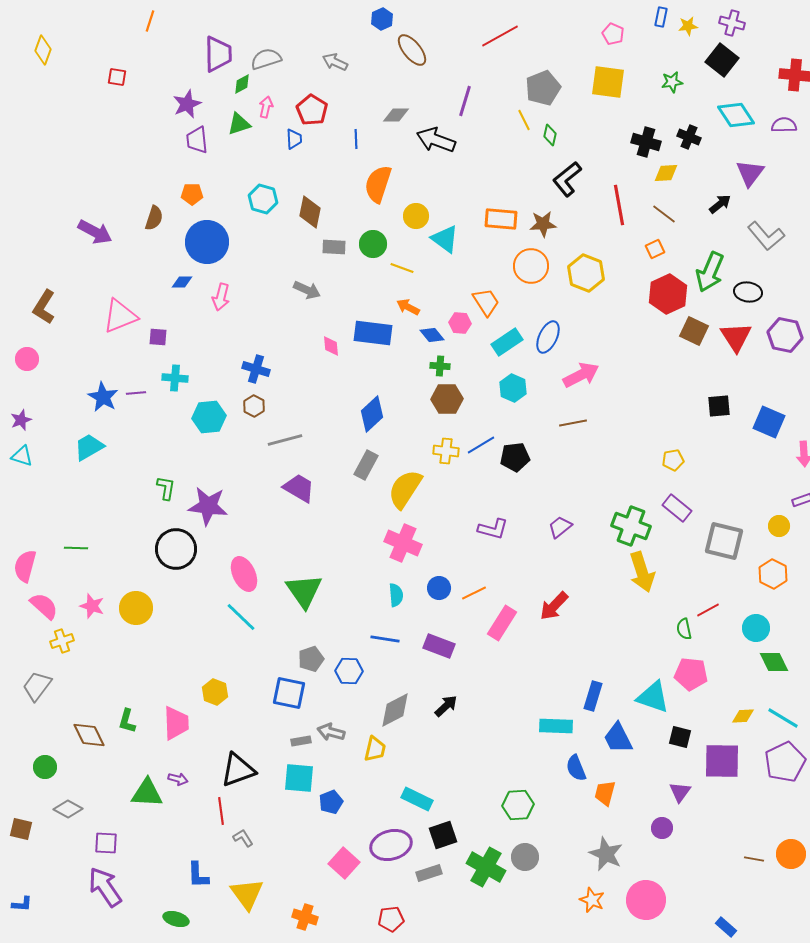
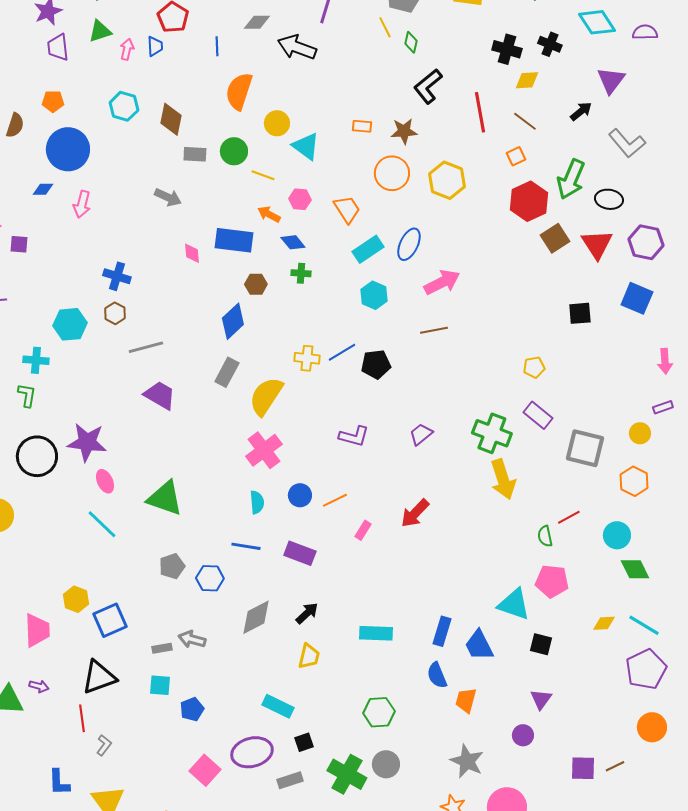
pink arrow: (266, 107) -> (127, 49), moved
orange rectangle: (501, 219) -> (362, 126), size x0.6
pink hexagon: (460, 323) -> (300, 199), moved
brown square: (694, 331) -> (555, 238), turned 32
cyan cross: (175, 378) -> (36, 360), moved
brown hexagon: (447, 399) -> (256, 284), moved, size x0.7
blue square: (769, 422) -> (637, 298), moved
purple star: (208, 506) -> (87, 442), moved
pink cross: (403, 543) -> (264, 450), turned 30
pink ellipse: (244, 574) -> (105, 481), size x0.7
green triangle: (304, 591) -> (165, 498), turned -36
pink rectangle: (502, 623) -> (363, 530), size x0.6
blue square: (289, 693) -> (110, 620), moved, turned -36
blue rectangle: (593, 696) -> (442, 631), moved
cyan rectangle: (556, 726) -> (376, 633), moved
yellow trapezoid: (375, 749) -> (309, 656), moved
purple square: (722, 761) -> (583, 768), moved, size x0.7
cyan square: (299, 778) -> (160, 685), size x0.7
black square: (443, 835) -> (304, 742), size x0.7
gray L-shape: (243, 838) -> (104, 745), turned 70
orange circle: (791, 854) -> (652, 727), moved
brown line: (754, 859) -> (615, 766), turned -36

